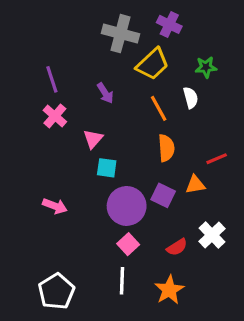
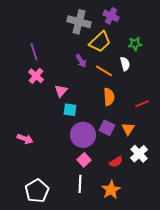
purple arrow: (105, 93) -> (81, 61), moved
orange line: (159, 108) -> (104, 71), turned -30
orange triangle: (195, 185) -> (128, 129), moved, turned -48
pink arrow: (55, 206) -> (25, 139), moved

